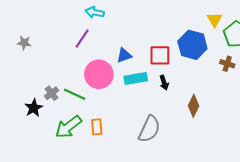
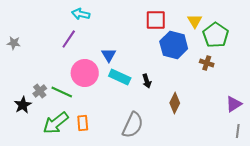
blue triangle: (124, 55) -> (109, 55), turned -42
red square: (160, 55) -> (156, 20), moved
cyan rectangle: (136, 78) -> (120, 77), turned 35

